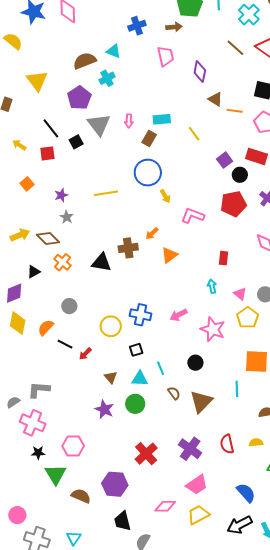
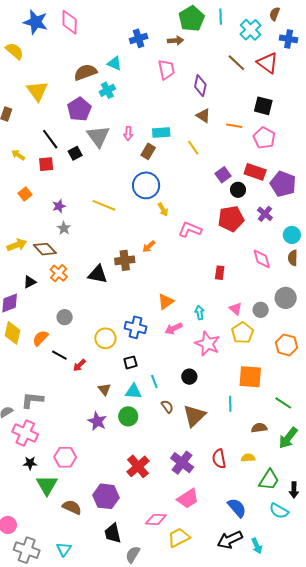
brown triangle: (215, 99) -> (203, 116), moved
yellow line: (106, 193) -> (104, 205), turned 30
orange triangle: (169, 255) -> (166, 302), moved
cyan arrow: (212, 286) -> (200, 313), moved
yellow trapezoid: (198, 515) -> (179, 538), moved

